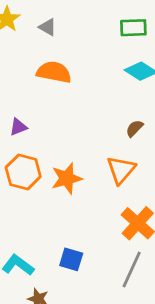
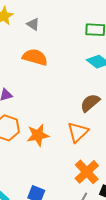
brown semicircle: (134, 128) -> (90, 103), size x1.5

